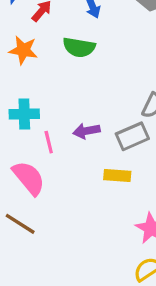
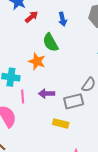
green semicircle: (79, 47) -> (50, 42), turned 42
orange star: (23, 50) -> (37, 61), moved

